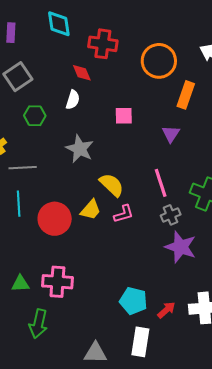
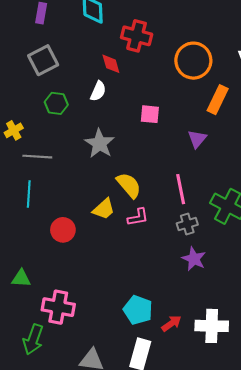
red circle: (55, 219) -> (63, 230), moved, size x0.7
purple star: (181, 247) -> (194, 259), size x0.7
pink cross: (57, 282) -> (58, 307), moved
green arrow: (38, 324) -> (33, 339), moved

